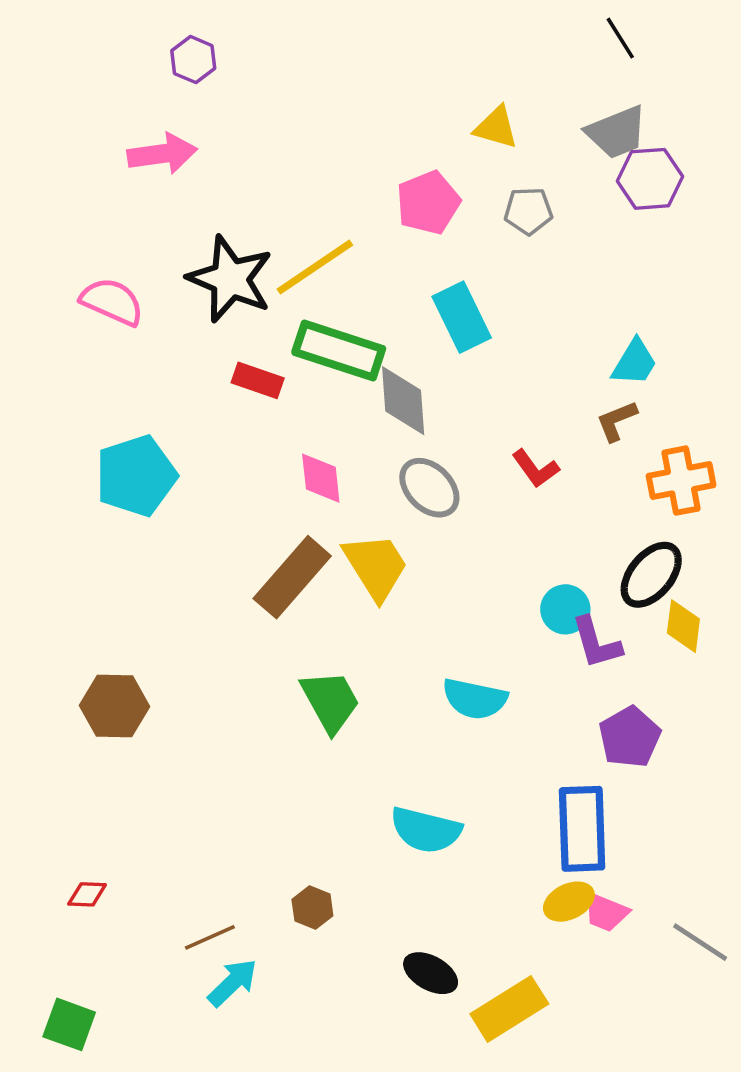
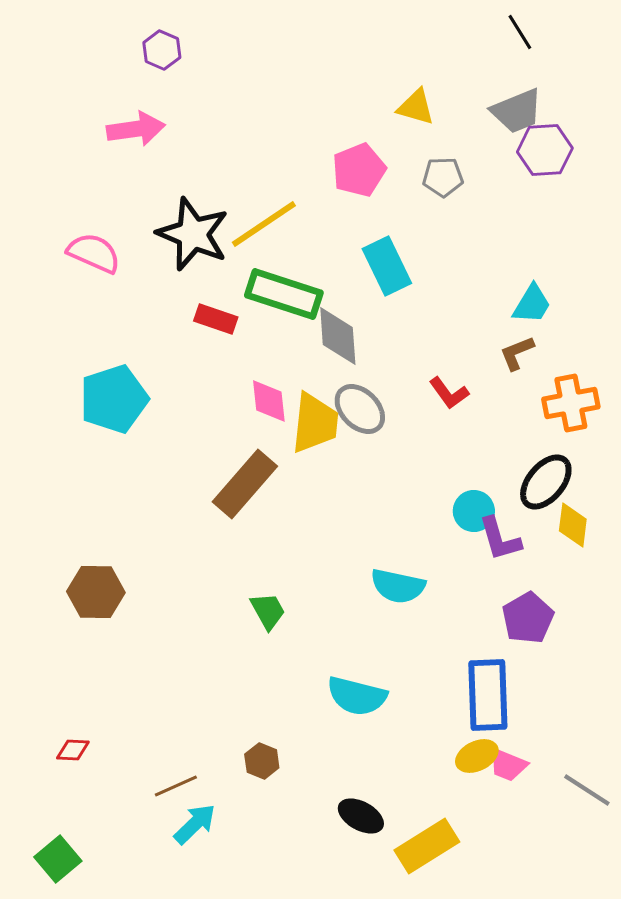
yellow trapezoid: (376, 566) -> (315, 423), moved, turned 38
green trapezoid: (330, 701) -> (268, 611), moved, size x0.7
green square: (69, 1024) -> (58, 859), turned 30

